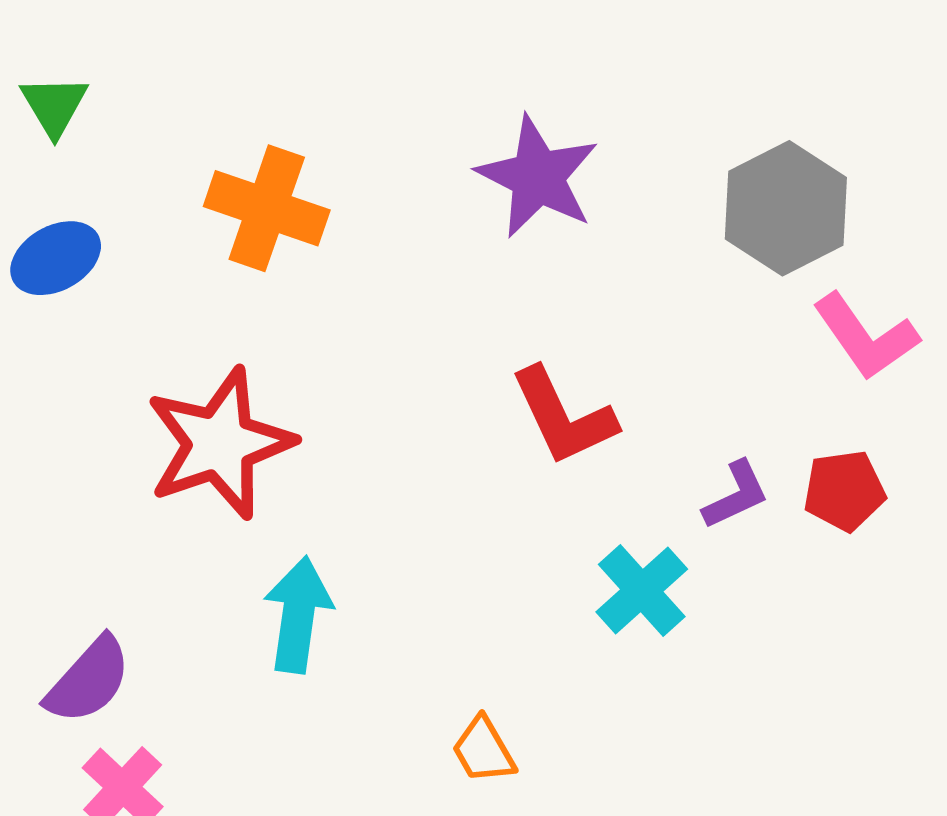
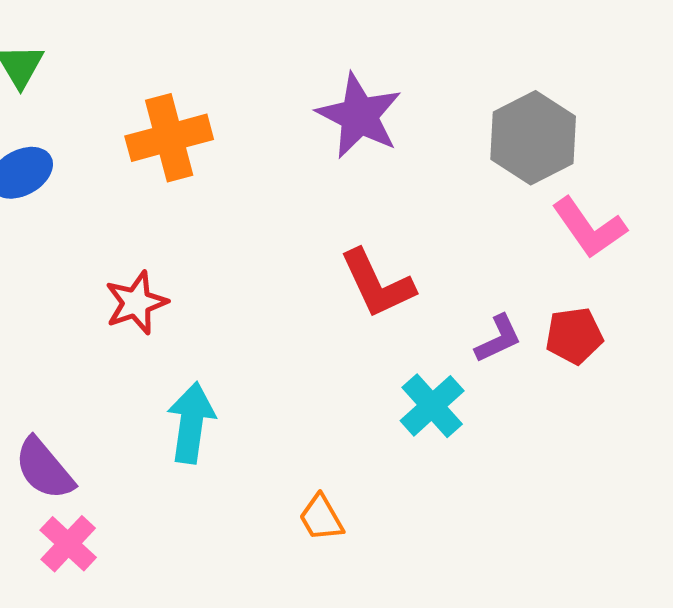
orange cross: (267, 208) -> (169, 138), turned -34
red star: (220, 444) -> (136, 303), size x0.6
purple semicircle: (88, 680) -> (44, 469), turned 98

